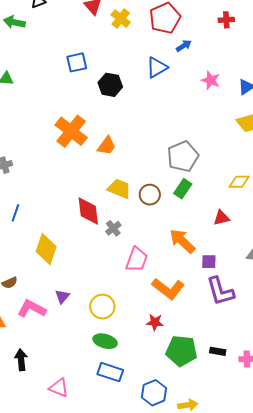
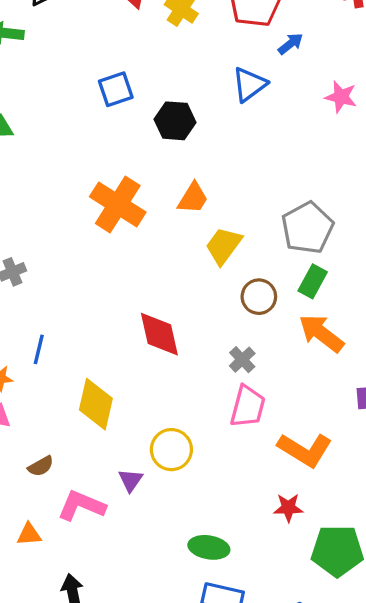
orange trapezoid: (107, 146) -> (193, 198), moved
yellow trapezoid: (119, 189) -> (223, 246), moved, turned -70
gray cross: (113, 228) -> (242, 360), moved
orange arrow: (182, 241) -> (321, 333), moved
yellow circle: (102, 307) -> (171, 450), moved

